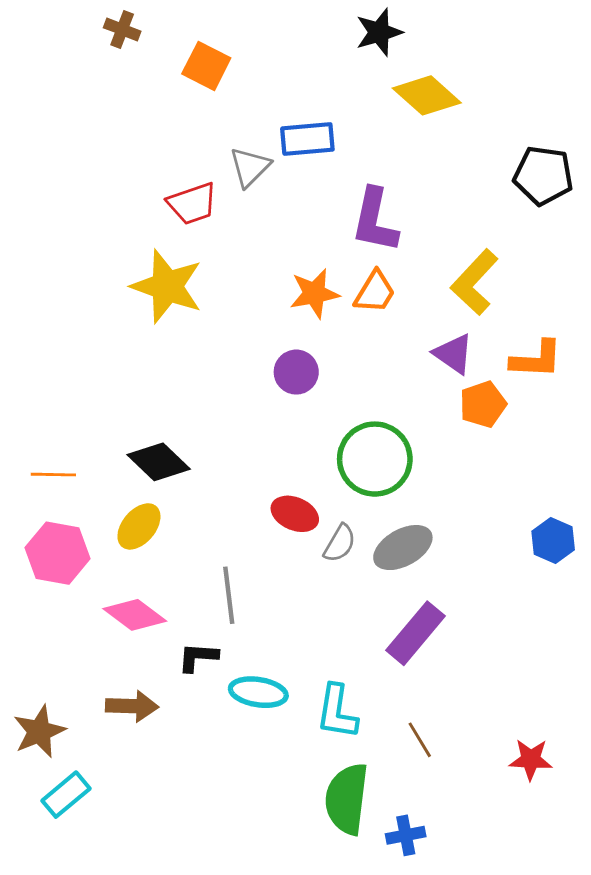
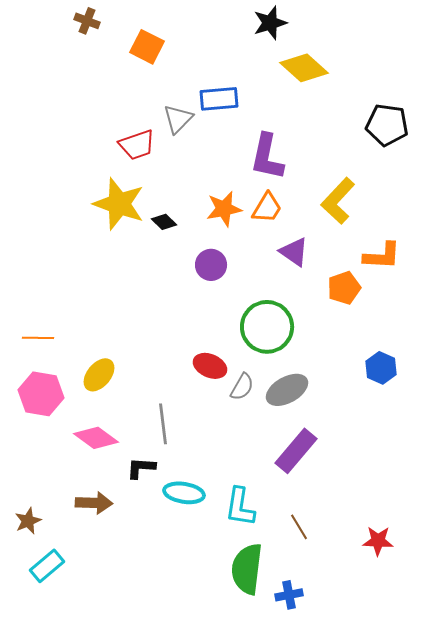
purple triangle: (453, 354) -> (294, 252), moved
black diamond: (159, 462) -> (164, 222), moved, size x0.6
blue hexagon: (553, 541) -> (381, 368), moved
brown star: (39, 731) -> (28, 521), size x0.7

